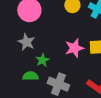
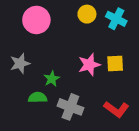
gray star: (26, 42) -> (20, 63), moved, turned 30

